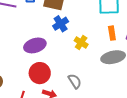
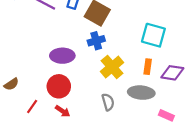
yellow cross: (81, 42) -> (112, 67), size x1.5
gray semicircle: (75, 81) -> (108, 102), moved

